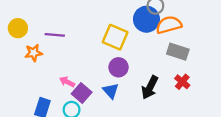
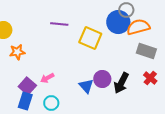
purple line: (55, 35) -> (59, 24), moved
purple circle: (119, 67) -> (102, 79), moved
pink arrow: (67, 82) -> (47, 78), turned -56
purple square: (82, 93) -> (27, 86), moved

